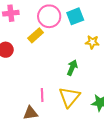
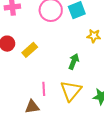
yellow rectangle: (36, 35) -> (30, 50), moved

